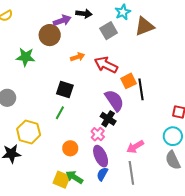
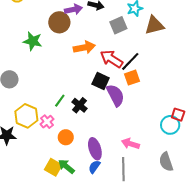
orange arrow: (78, 57) -> (84, 47), size x1.5
black square: (65, 89) -> (101, 81), moved
black line: (141, 89) -> (130, 61), moved, turned 45
black cross: (108, 119) -> (79, 105), moved
pink cross: (98, 134) -> (47, 122), moved
cyan circle: (173, 136) -> (170, 125), moved
pink arrow: (135, 147) -> (130, 144), turned 42

